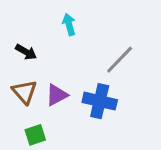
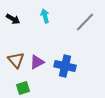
black arrow: (26, 52) -> (13, 19), moved
gray line: (120, 60) -> (85, 22), moved

